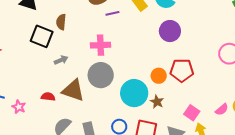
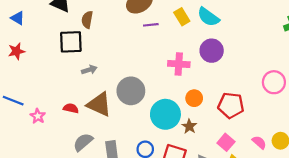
brown semicircle: (61, 22) -> (87, 20), moved
black square: (42, 36) -> (71, 42), turned -30
pink cross: (101, 45) -> (179, 64), moved
red pentagon: (182, 70) -> (231, 105), moved
pink semicircle: (222, 110) -> (259, 142), turned -104

